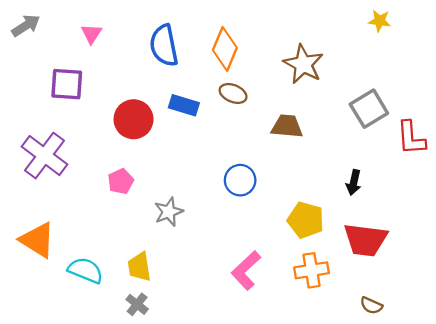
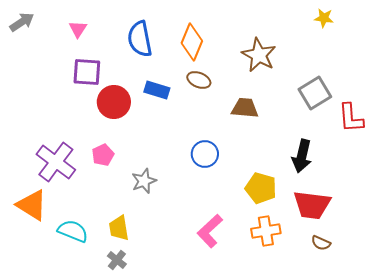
purple square: (67, 84) -> (87, 72), moved
purple cross: (45, 156) -> (56, 162), moved
black arrow: (354, 182) -> (302, 156), size x1.5
brown semicircle: (371, 305) -> (321, 243), moved

